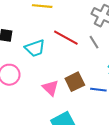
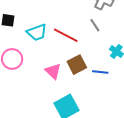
red line: (66, 38) -> (66, 35), moved

